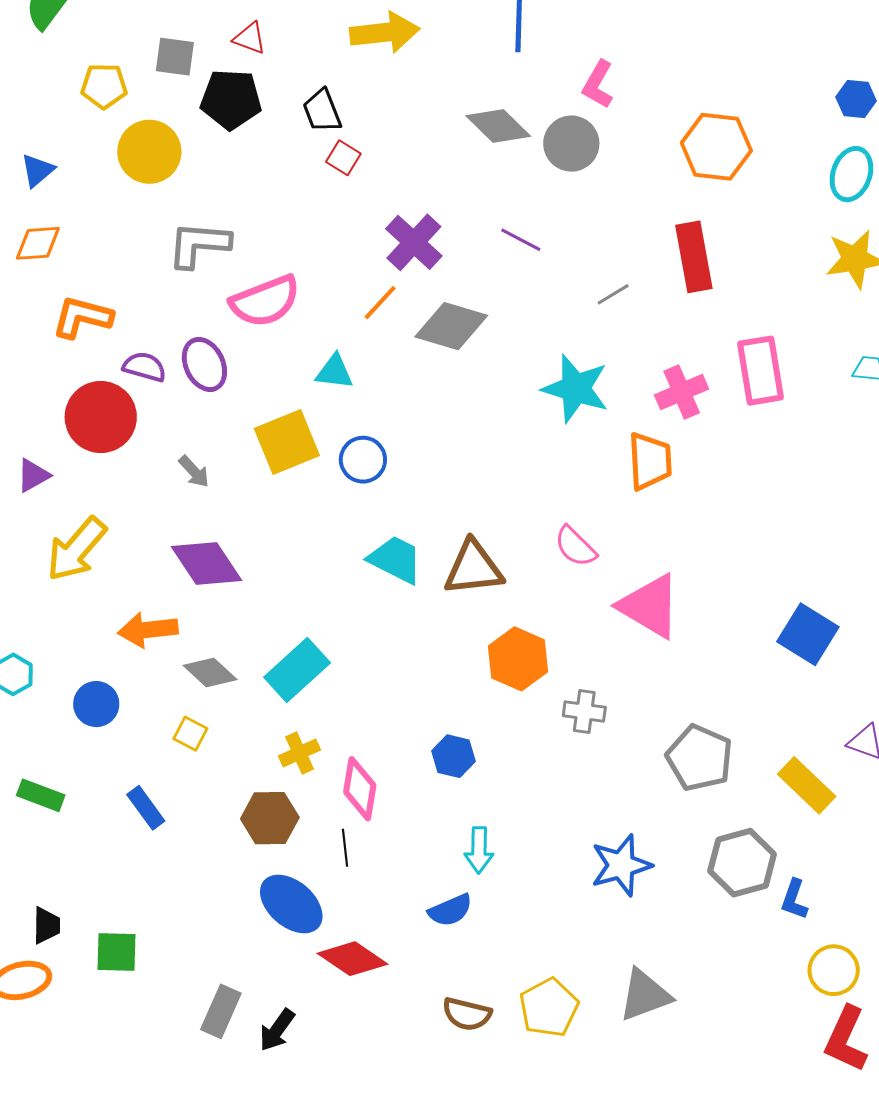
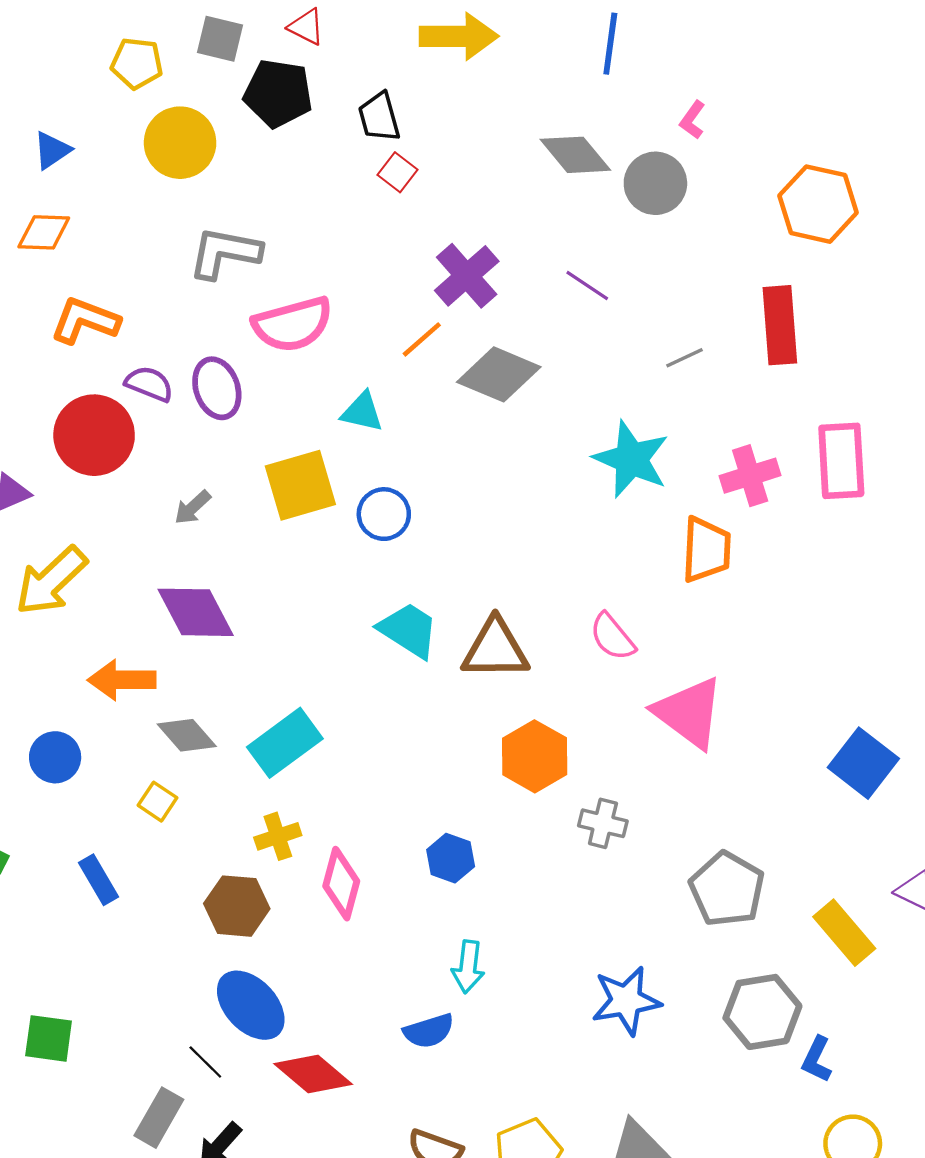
pink L-shape: (598, 84) -> (692, 120), size x0.7
gray arrow: (194, 472) -> (192, 507), turned 84
black line: (345, 848) -> (205, 1062), moved, turned -45

